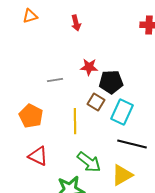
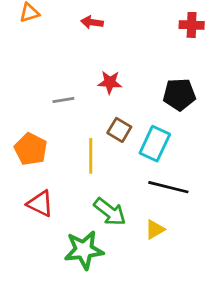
red arrow: (76, 23) -> (92, 22), turned 112
black pentagon: (111, 82) -> (179, 95), moved
yellow triangle: (122, 175) -> (155, 229), size x0.7

